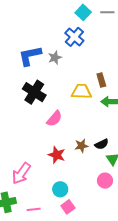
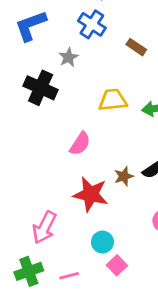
blue L-shape: (30, 56) -> (31, 26), moved
brown rectangle: (101, 80) -> (136, 47), moved, turned -32
black cross: (34, 92) -> (41, 88), moved
red star: (57, 155) -> (91, 194), size x1.4

